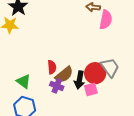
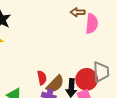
gray trapezoid: (110, 68) -> (101, 72), turned 40

